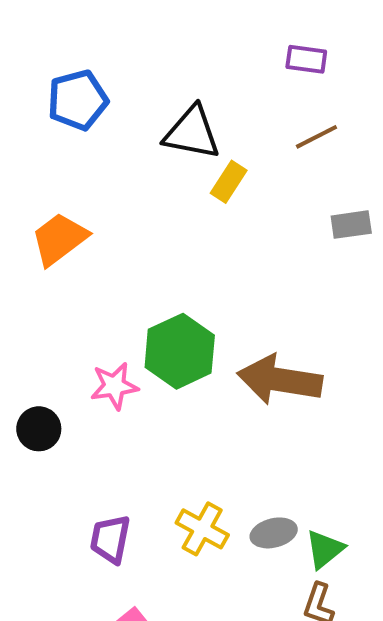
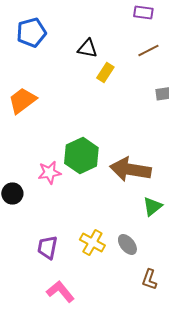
black triangle: (192, 133) -> (87, 48), size x0.7
gray ellipse: (274, 533) -> (127, 244), turned 65
green triangle: (325, 549) -> (152, 206), moved

